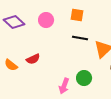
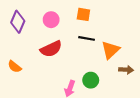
purple diamond: (14, 22) -> (18, 22), turned 70
red semicircle: (33, 59) -> (51, 49), moved, size x1.5

